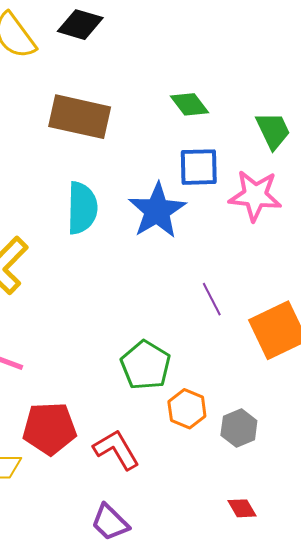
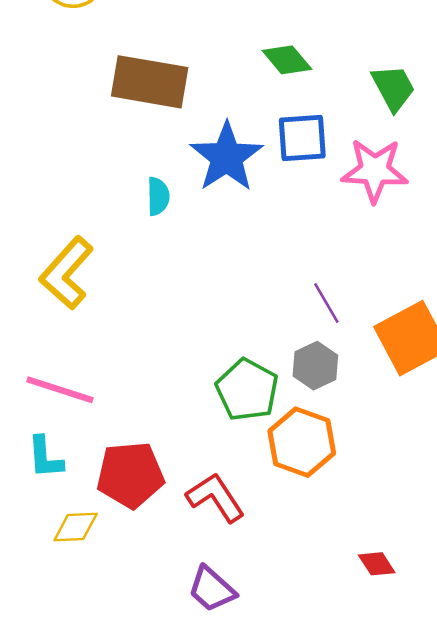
cyan semicircle: (82, 208) -> (158, 196), size x0.6
blue star: (157, 211) -> (227, 157), moved
orange hexagon: (187, 409) -> (302, 442), size x1.4
gray hexagon: (239, 428) -> (315, 366), moved

